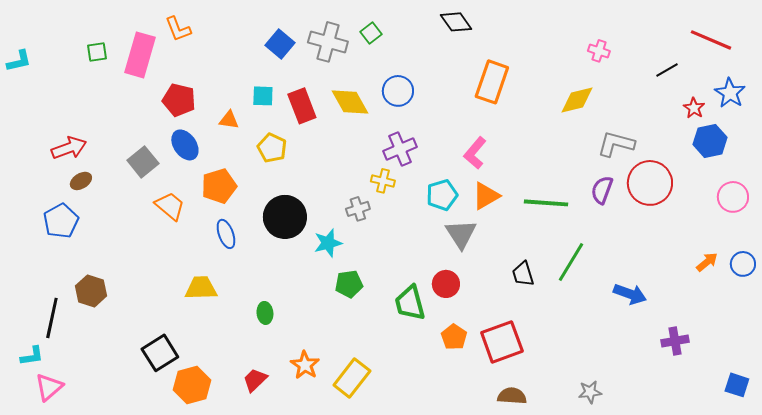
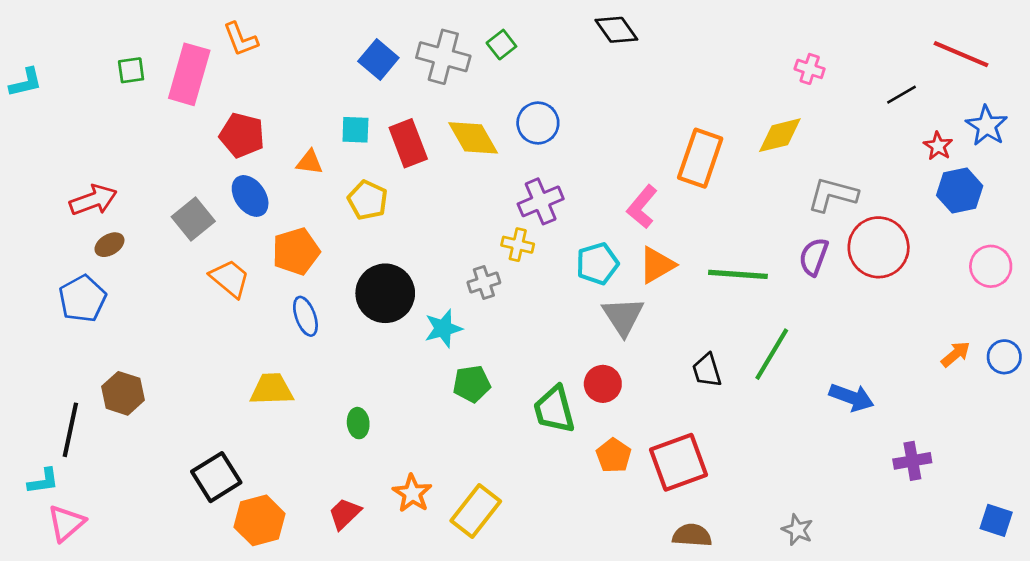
orange rectangle: (492, 82) -> (700, 158), moved
gray star: (590, 392) -> (797, 530), turned 30

